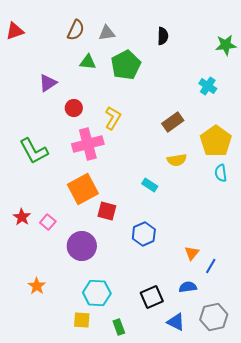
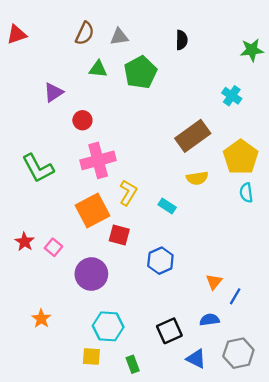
yellow L-shape: (113, 118) -> (128, 193), moved
brown rectangle: (173, 122) -> (193, 136), size x1.4

